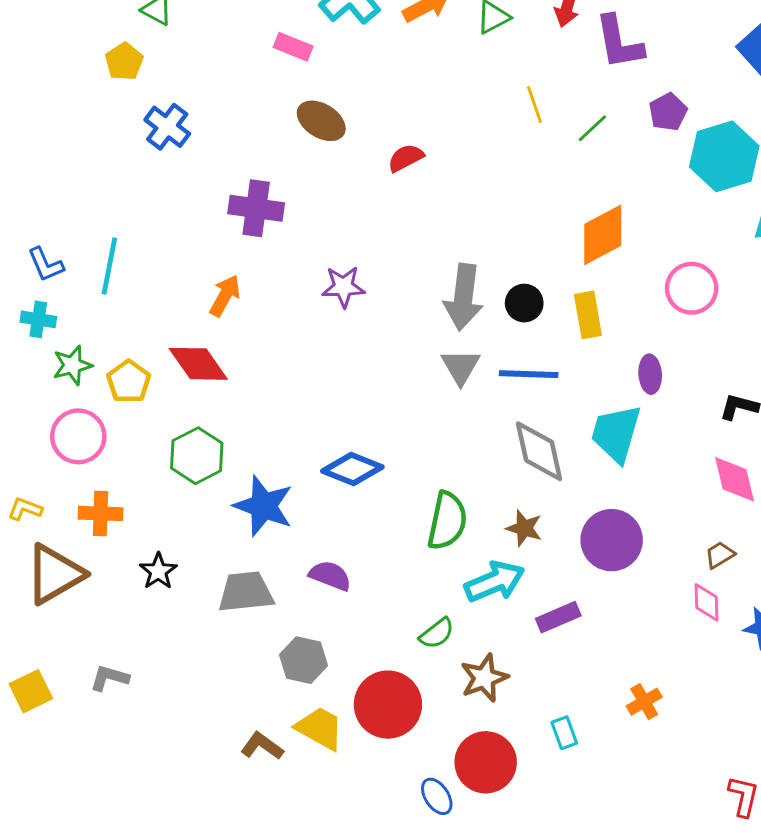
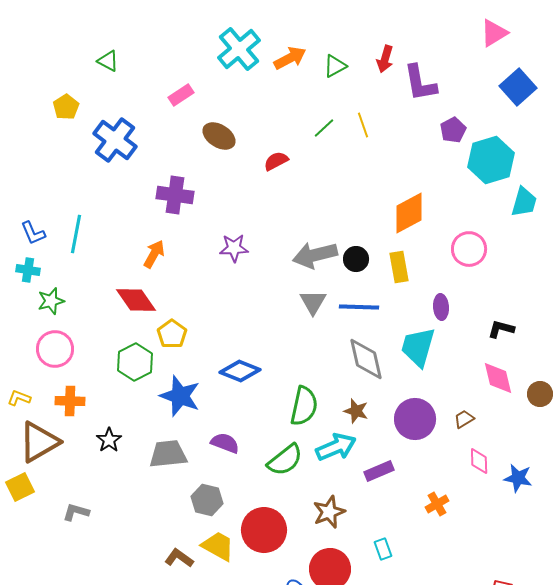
pink rectangle: (293, 47) -> (181, 95), moved, turned -55
yellow pentagon: (124, 62) -> (66, 107), moved
blue cross: (167, 127) -> (115, 140), size x1.4
green line: (592, 128) -> (324, 128), moved
gray arrow: (463, 297) -> (315, 255), turned 69
yellow pentagon: (129, 382) -> (172, 334), moved
brown trapezoid: (720, 555) -> (464, 419), moved
green semicircle: (437, 633) -> (285, 460), moved, size x1.5
yellow square: (31, 691) -> (20, 487), moved
orange cross: (644, 702) -> (437, 504), moved

